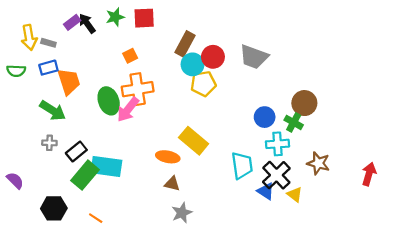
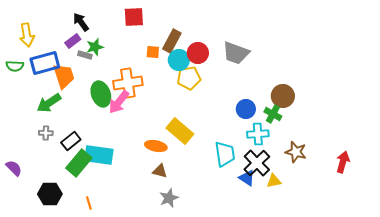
green star: (115, 17) -> (95, 47), moved
purple rectangle: (72, 22) -> (73, 41), moved
gray rectangle: (48, 43) -> (85, 55), moved
orange square: (130, 56) -> (153, 52), moved, turned 32
blue rectangle: (48, 68) -> (45, 63), size x1.6
green arrow: (53, 111) -> (49, 103), turned 115
yellow triangle: (295, 194) -> (274, 181), turned -49
orange line: (96, 218) -> (89, 203), turned 40

